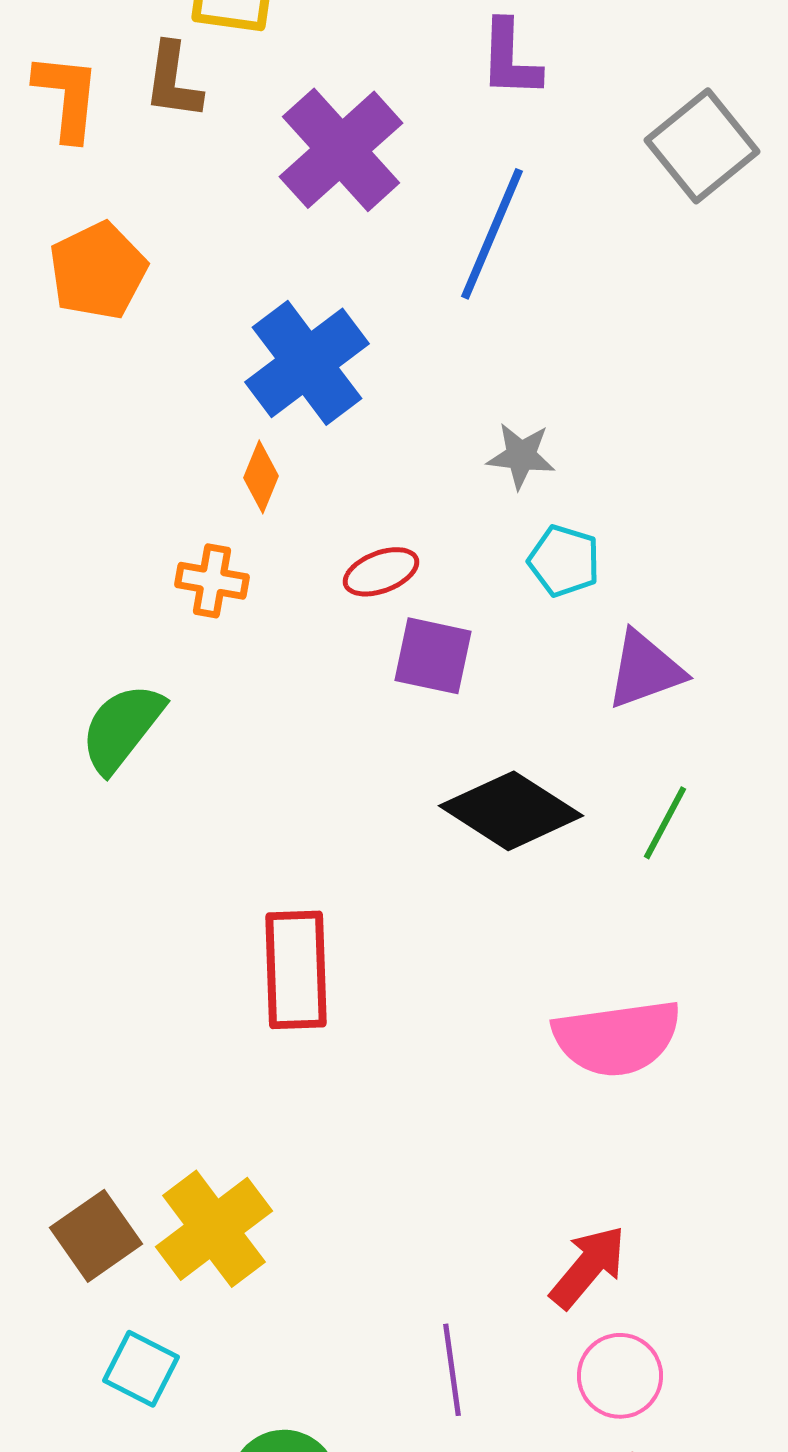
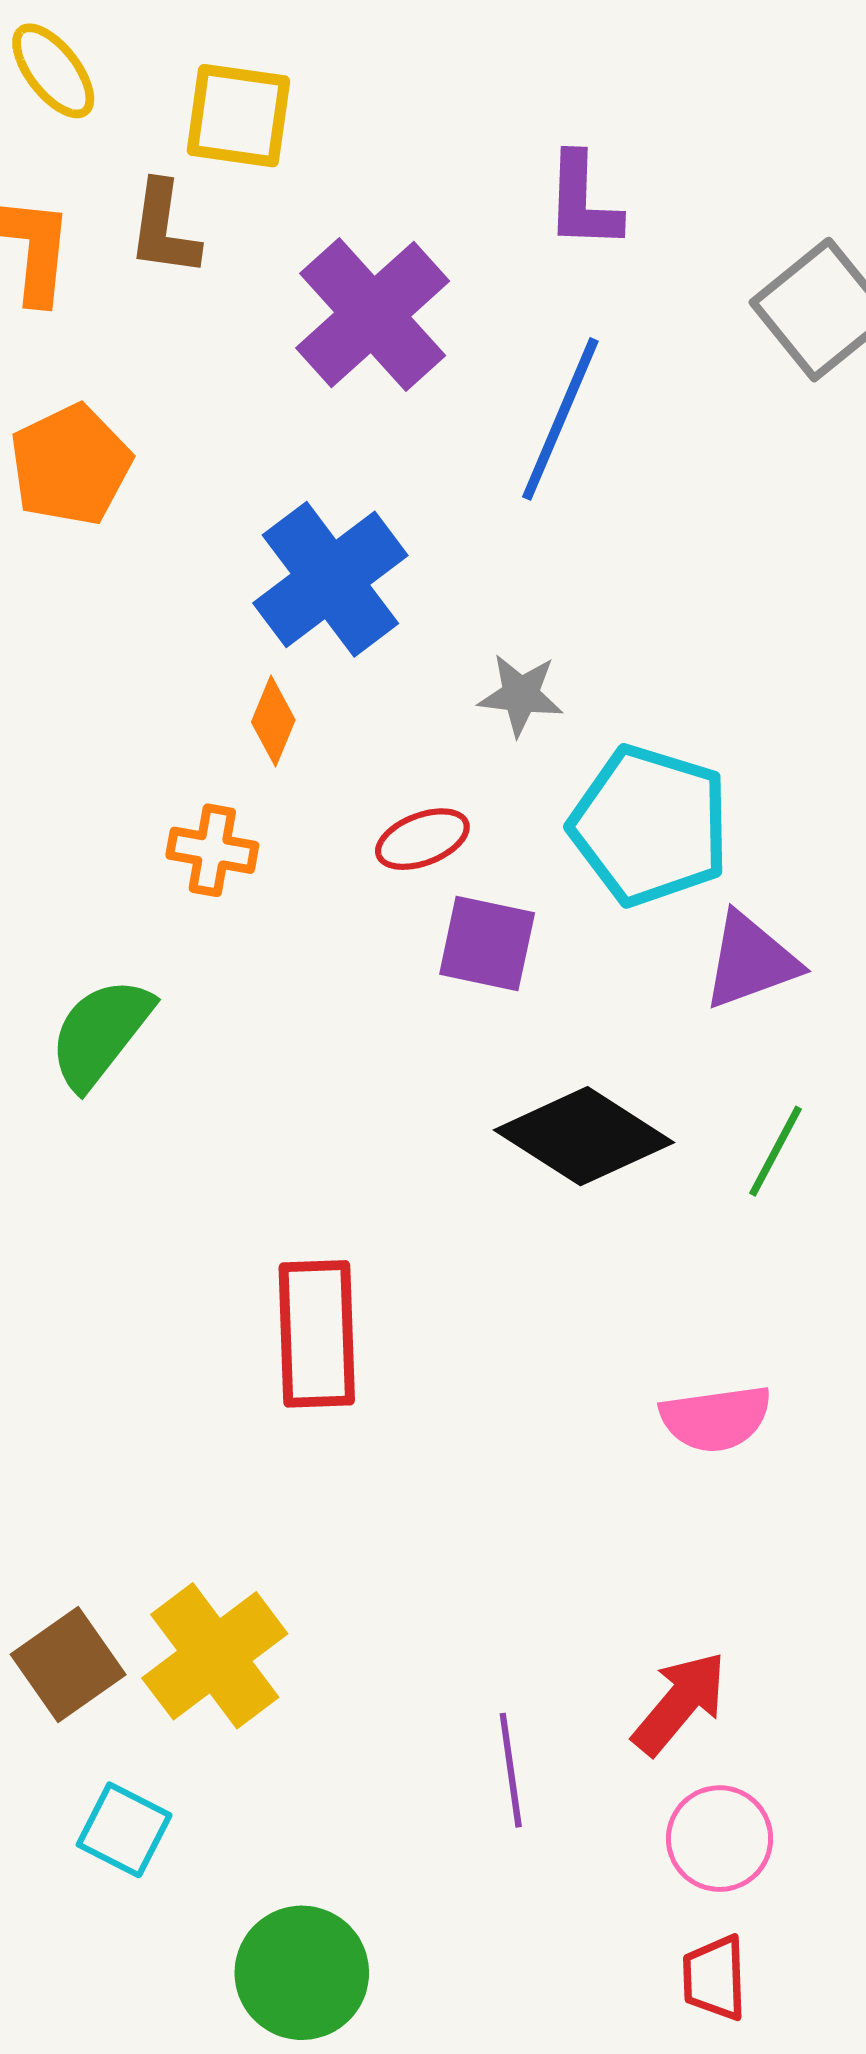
gray star: (521, 456) -> (521, 695), moved
cyan pentagon: (564, 561) -> (650, 825), size x1.8
pink semicircle: (617, 1038) -> (716, 1418), size x0.7
purple line: (452, 1370) -> (511, 1770), moved

